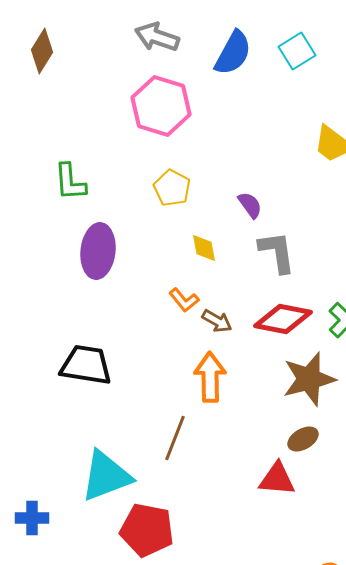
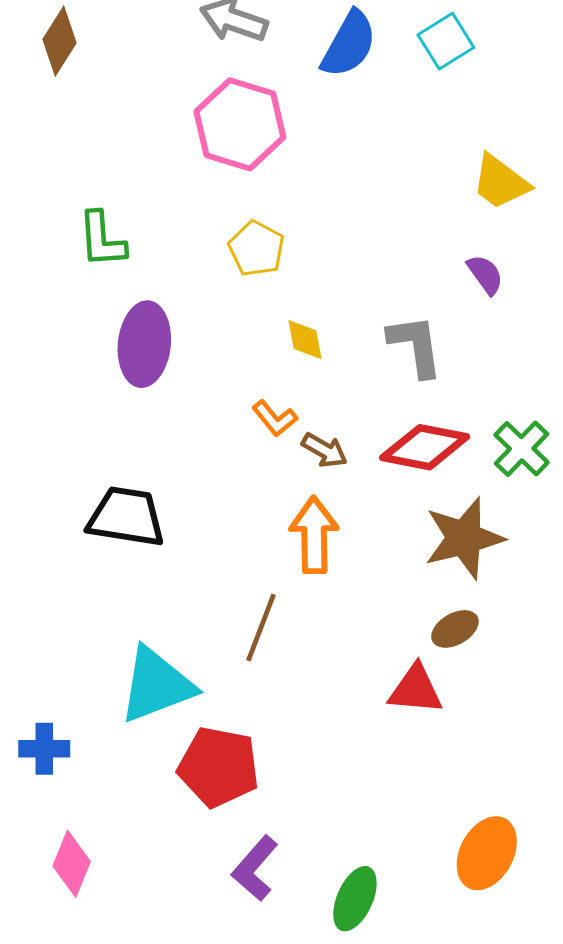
purple semicircle: (250, 205) -> (485, 274), moved

